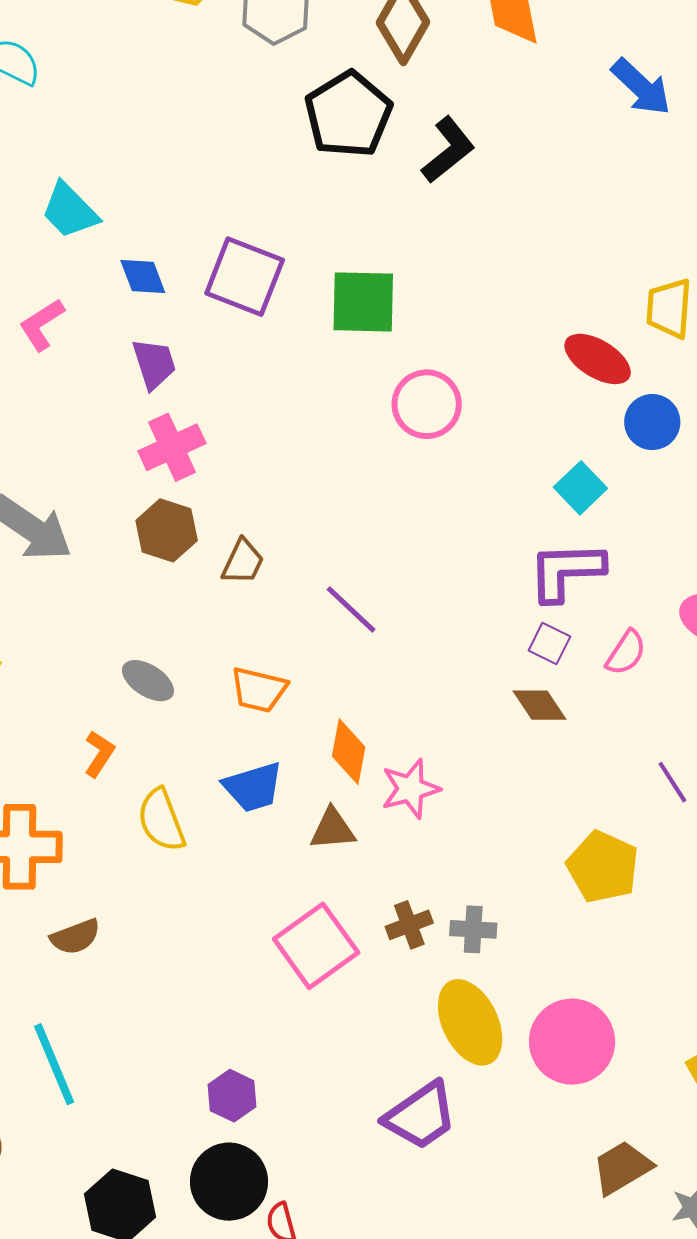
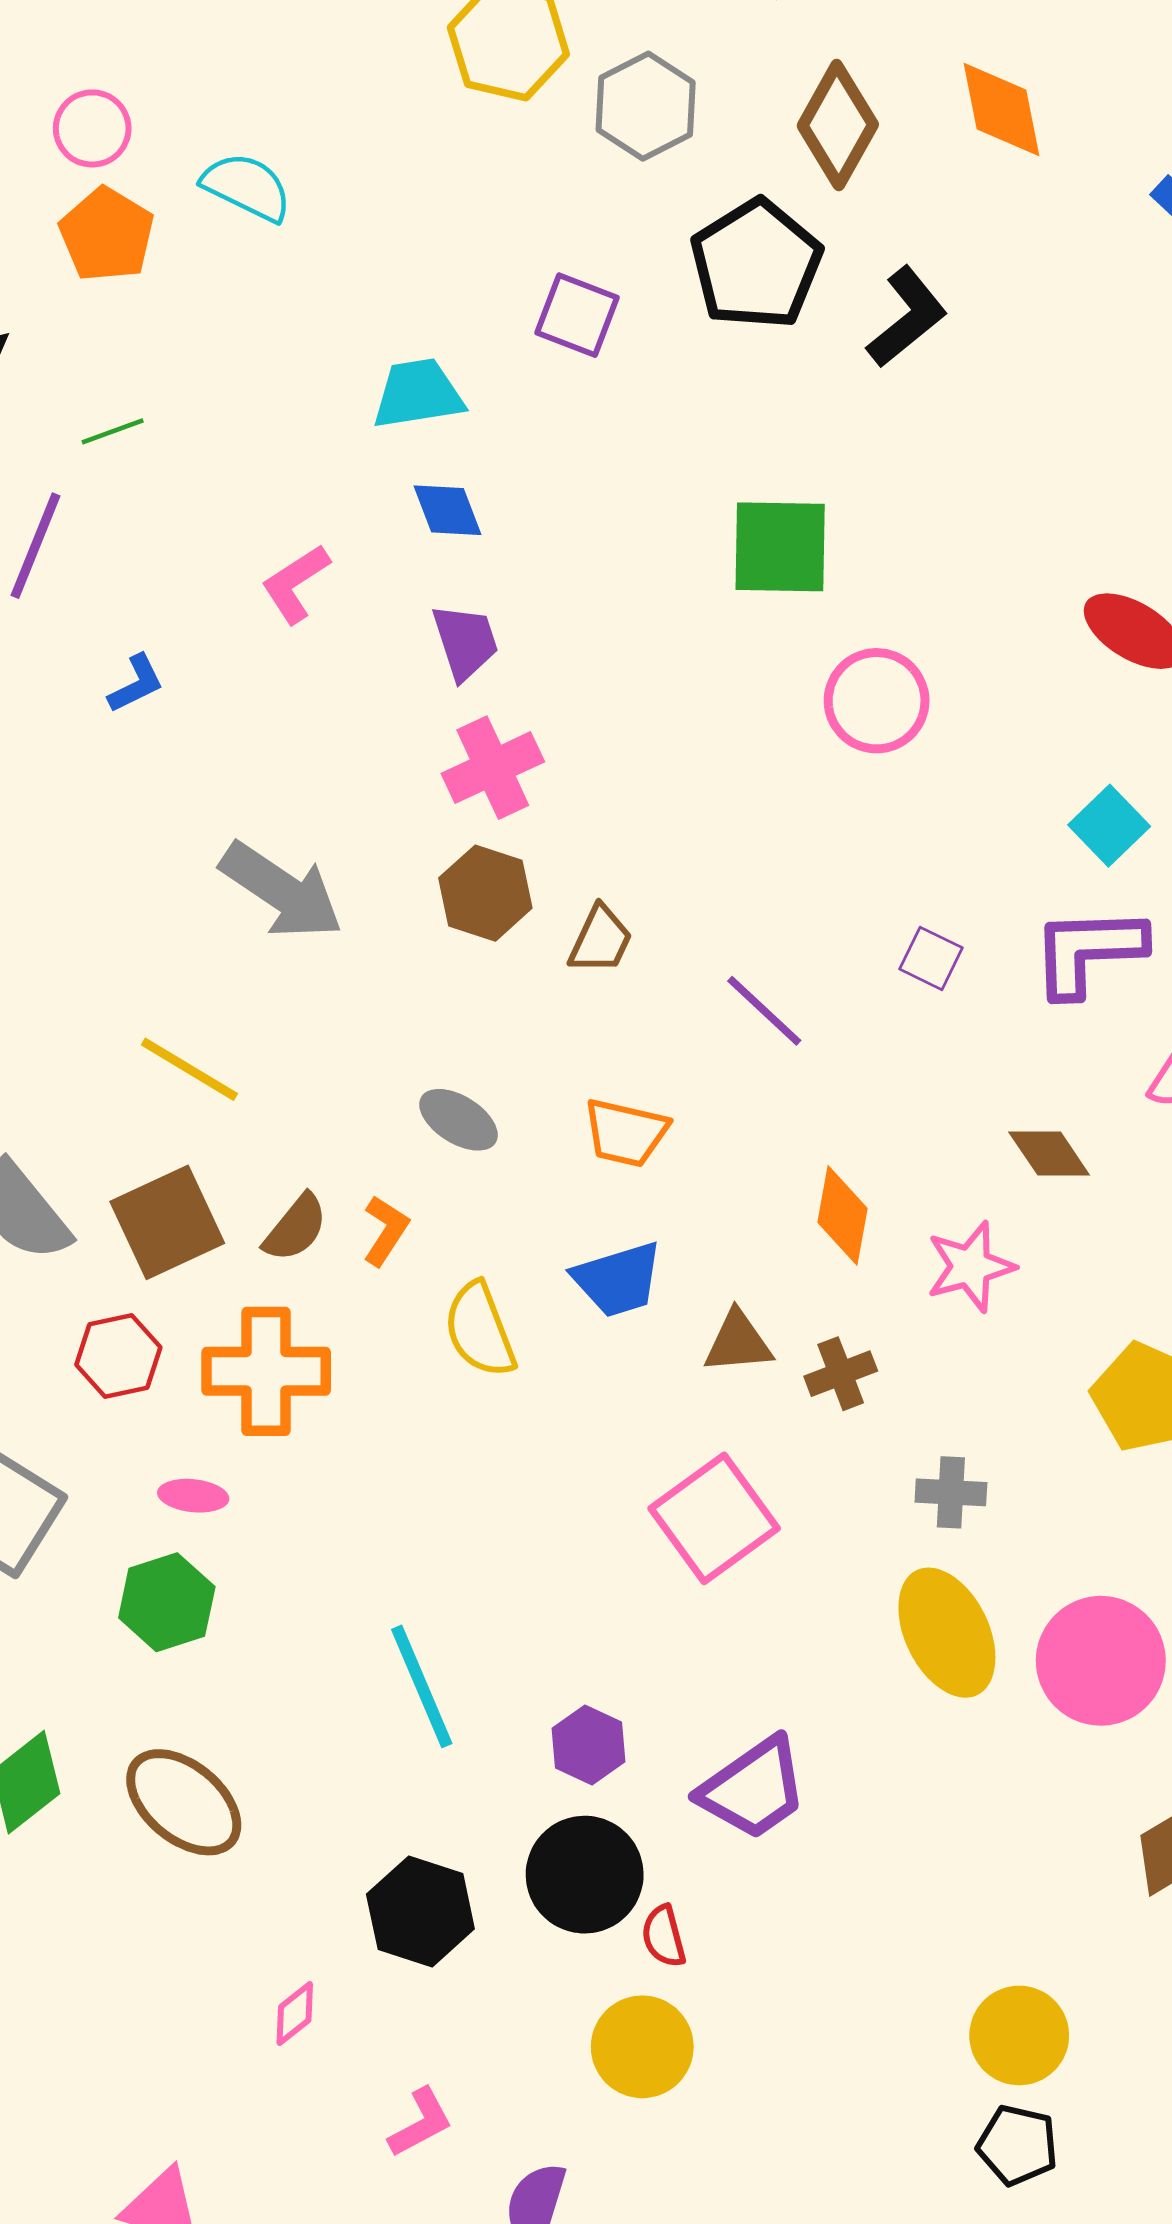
cyan trapezoid: (70, 211) -> (418, 394), moved, turned 126
purple square: (245, 277) -> (577, 315), moved, size x0.7
purple square: (549, 644) -> (931, 958), moved
orange diamond: (349, 752) -> (843, 1215), moved
pink star: (410, 789) -> (970, 1267), moved
brown cross: (409, 925) -> (841, 1374), moved
brown semicircle: (75, 937) -> (296, 1228), moved, turned -30
cyan line: (54, 1064) -> (422, 1686), moved
purple trapezoid: (421, 1116) -> (753, 1789), moved

